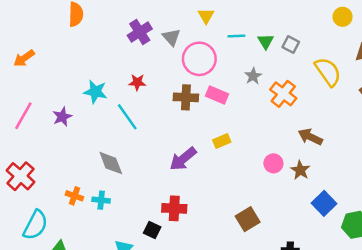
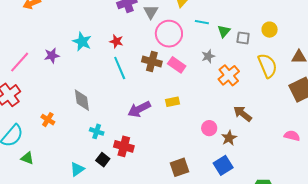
yellow circle: (343, 17) -> (270, 30), moved
gray square: (291, 44) -> (243, 38), turned -32
pink line: (23, 116) -> (20, 62), moved
cyan line: (127, 117) -> (120, 68), moved
cyan cross: (101, 200) -> (97, 131), moved
blue square: (324, 203) -> (223, 165), moved

